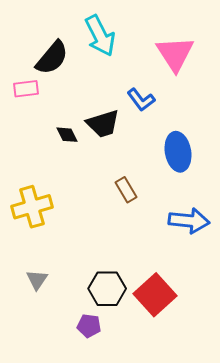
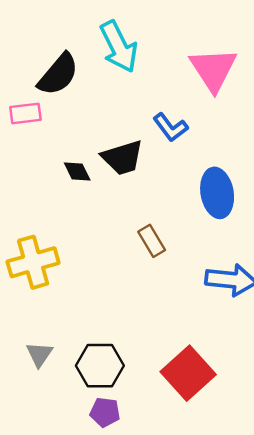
black hexagon: (107, 289) -> (100, 366), moved

